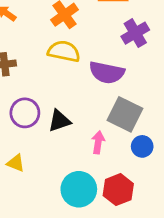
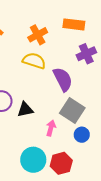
purple semicircle: (107, 72) -> (63, 79), turned -135

